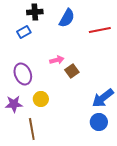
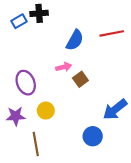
blue semicircle: (67, 18) -> (75, 40), moved
blue rectangle: (24, 32) -> (19, 21), moved
blue circle: (99, 122) -> (93, 136), moved

